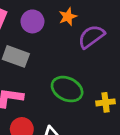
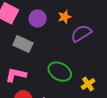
yellow cross: (106, 102) -> (88, 84), turned -32

